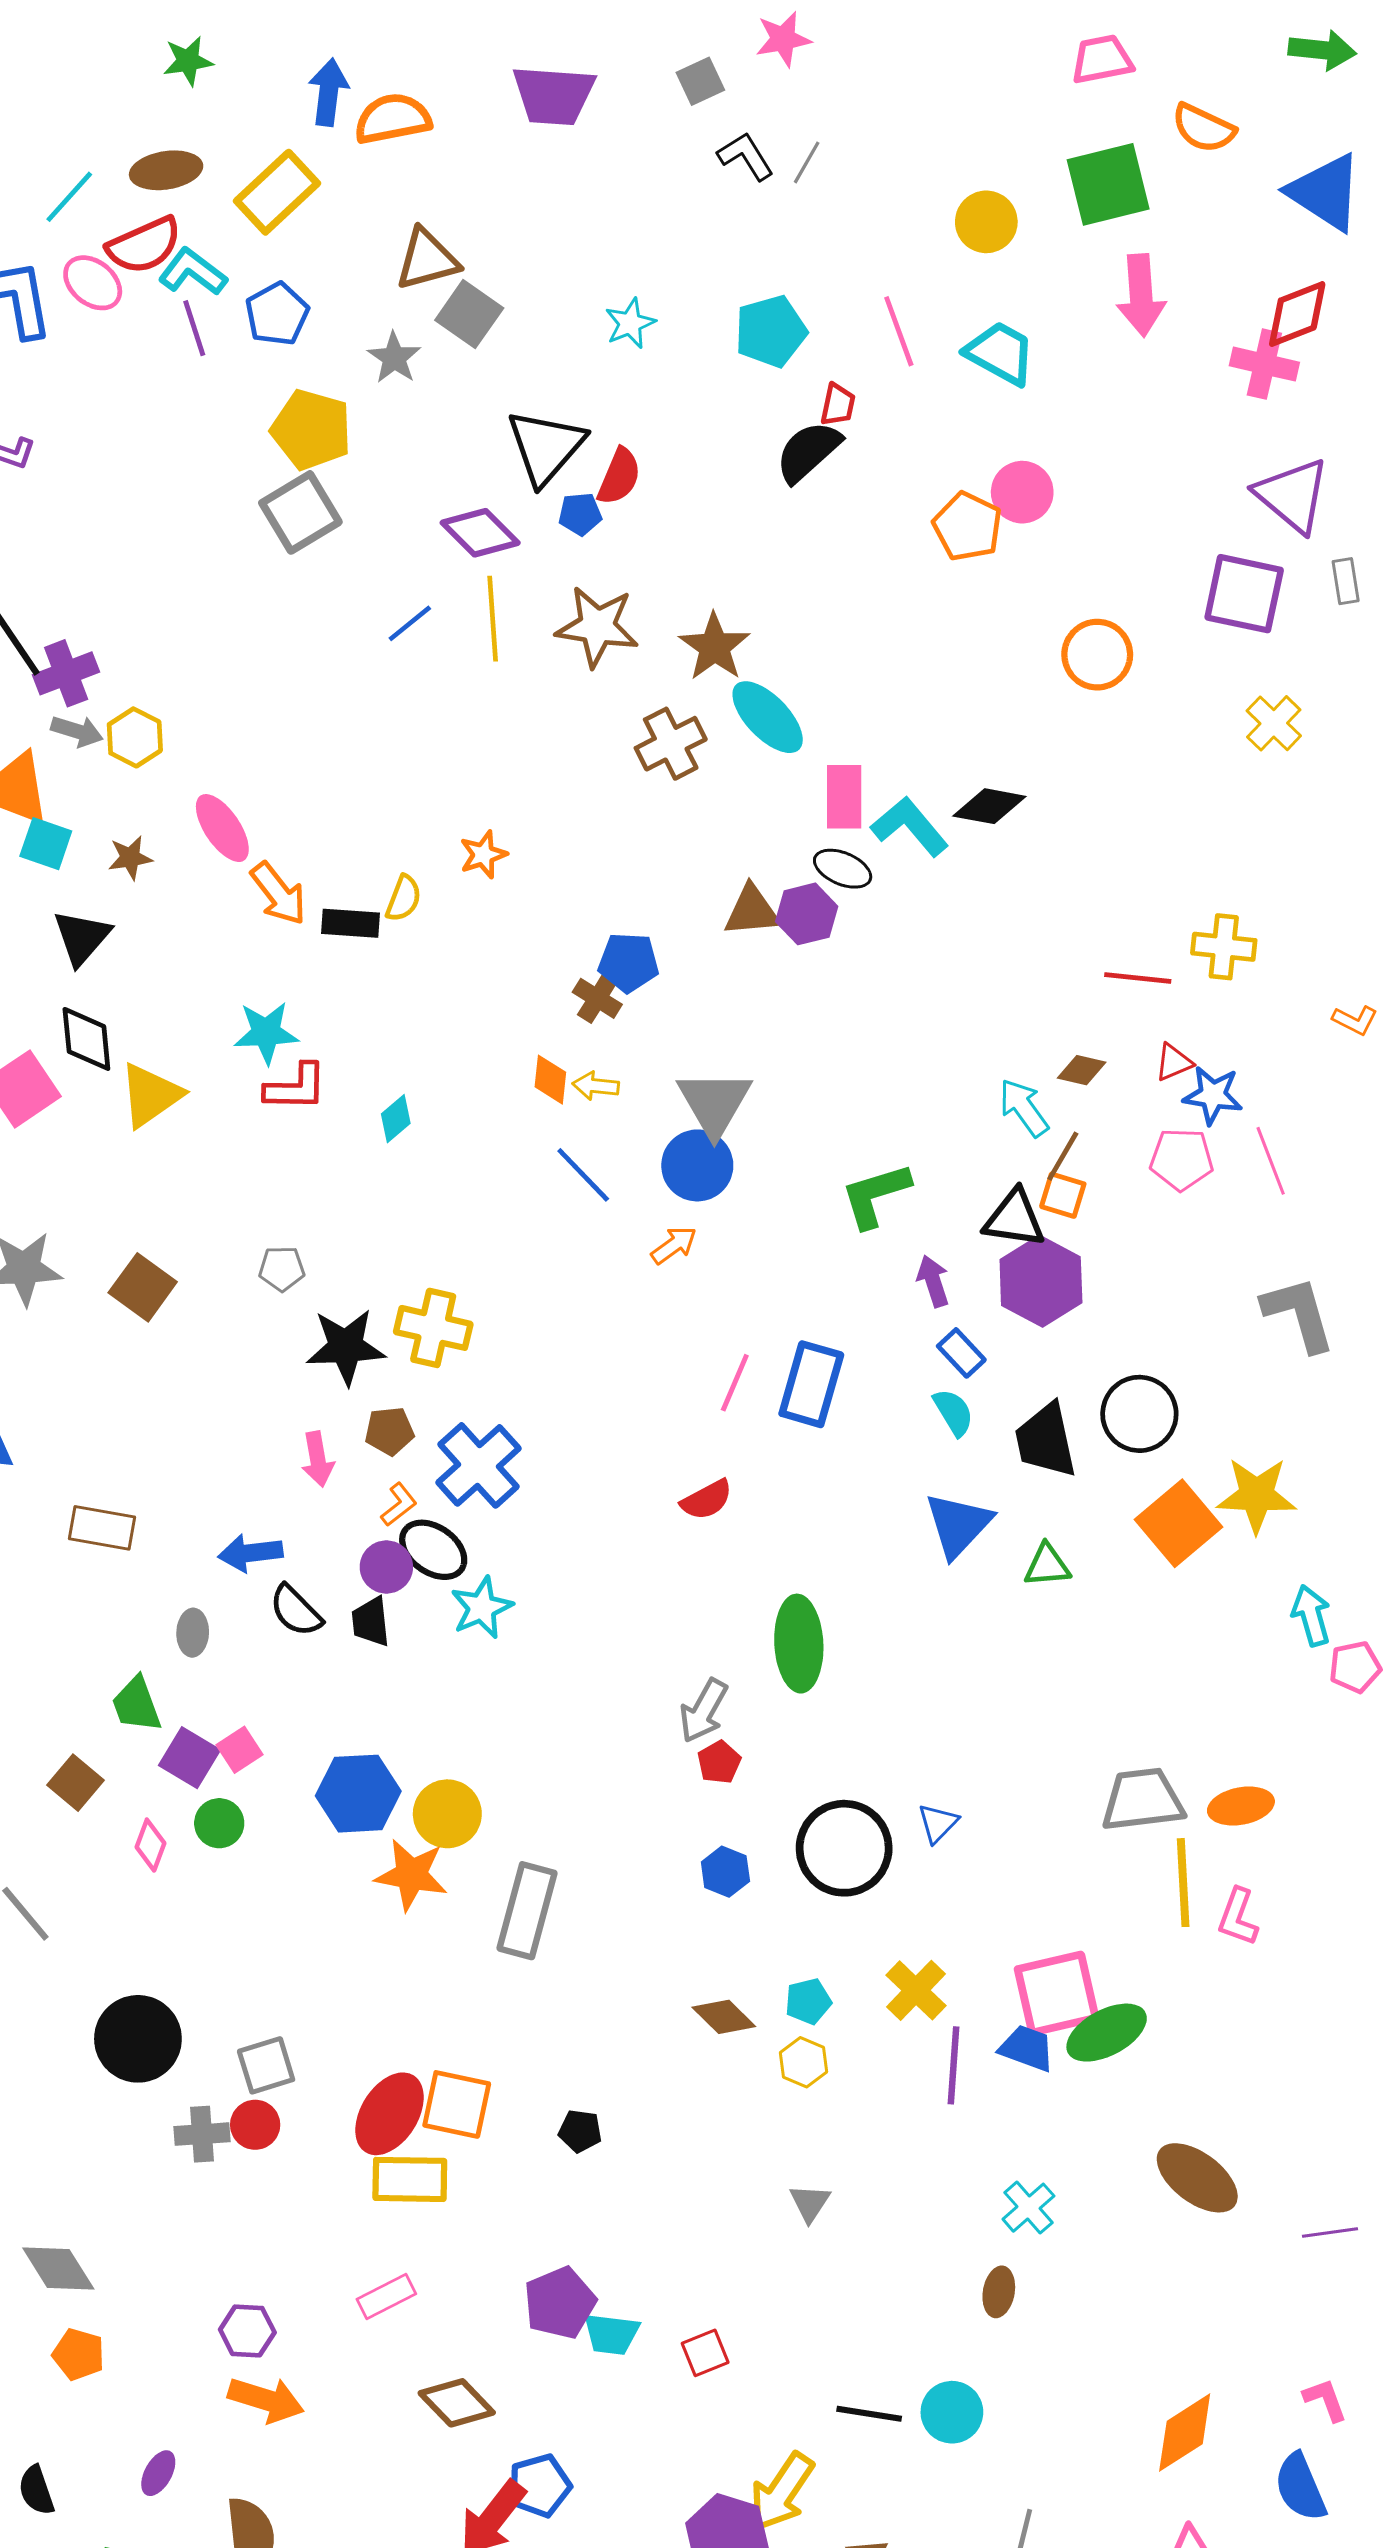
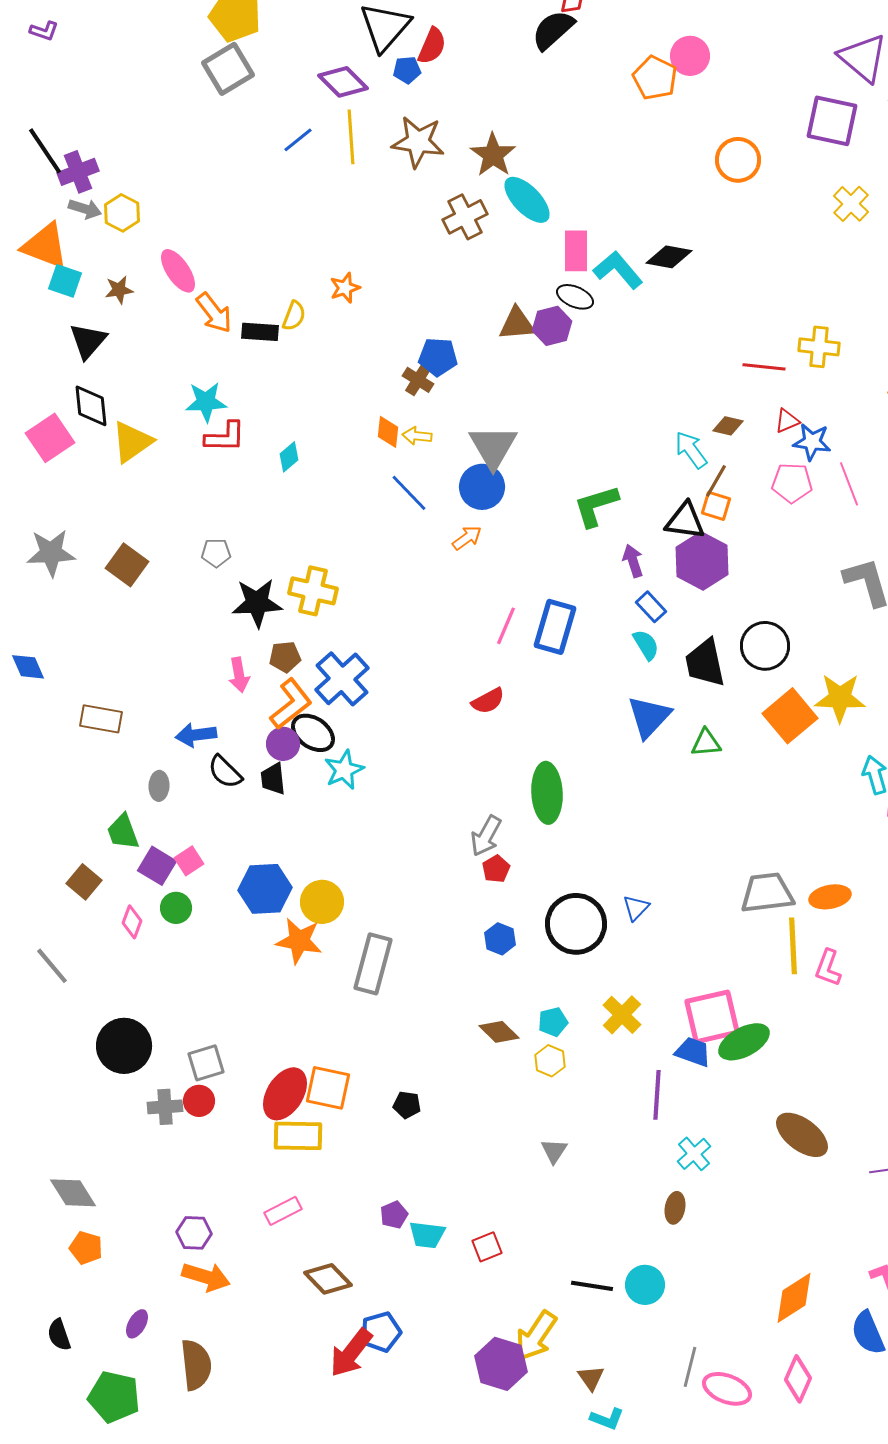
orange L-shape: (399, 1505) -> (291, 704), size x1.8
purple line: (953, 2065) -> (657, 1095), moved
purple pentagon: (560, 2303) -> (394, 1215), size x0.6

